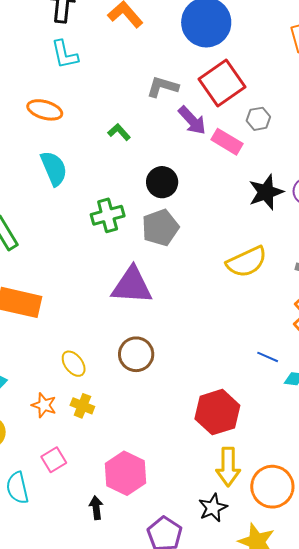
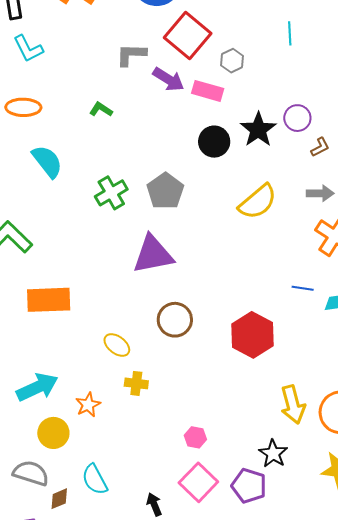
black circle: (162, 182) -> (214, 142), moved
orange star: (44, 405) -> (88, 405), moved, turned -30
red hexagon: (217, 412) -> (252, 335), moved
pink square: (54, 460) -> (198, 482), moved, size x1.5
pink hexagon: (126, 473) -> (195, 437), size x0.5
black arrow: (96, 508) -> (154, 504), moved
black star: (213, 508) -> (273, 454), moved

